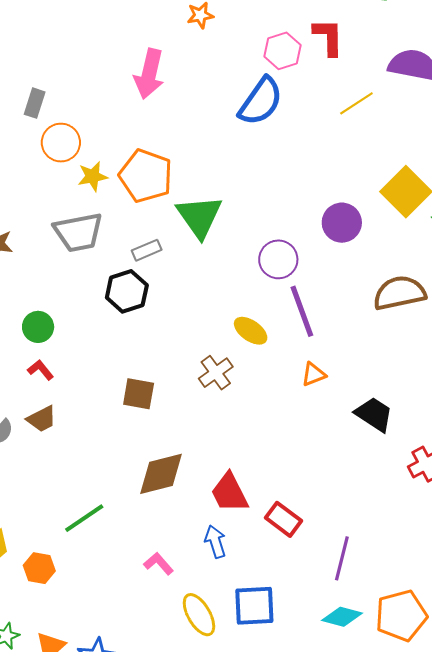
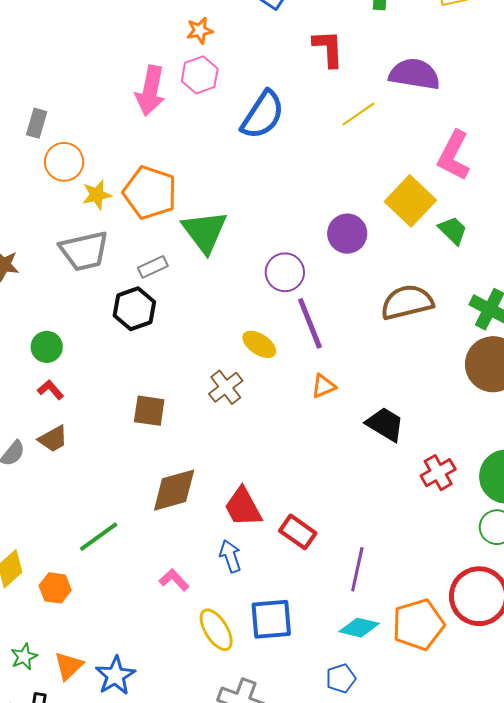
pink hexagon: (283, 51) -> (200, 75), moved

